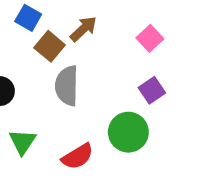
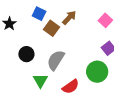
gray semicircle: (67, 86) -> (56, 60), moved, turned 35

